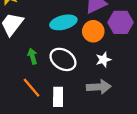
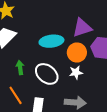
white star: (103, 60) -> (76, 72), moved

